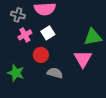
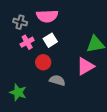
pink triangle: (83, 59) -> (85, 66), turned 30
green star: (16, 73) -> (18, 92), moved

